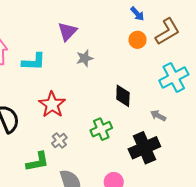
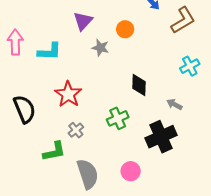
orange circle: (138, 40) -> (125, 29), moved
gray star: (85, 58) -> (100, 48), turned 30
cyan cross: (174, 77) -> (190, 66), size x0.7

